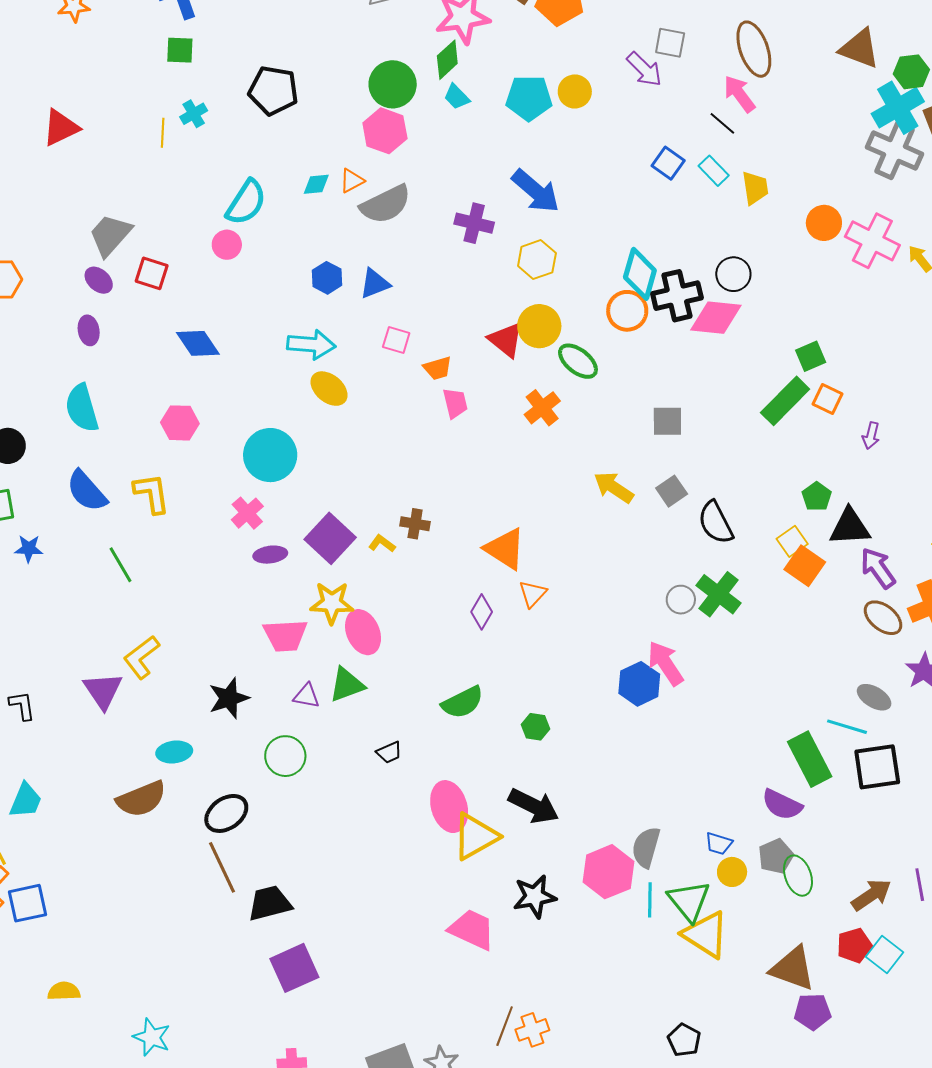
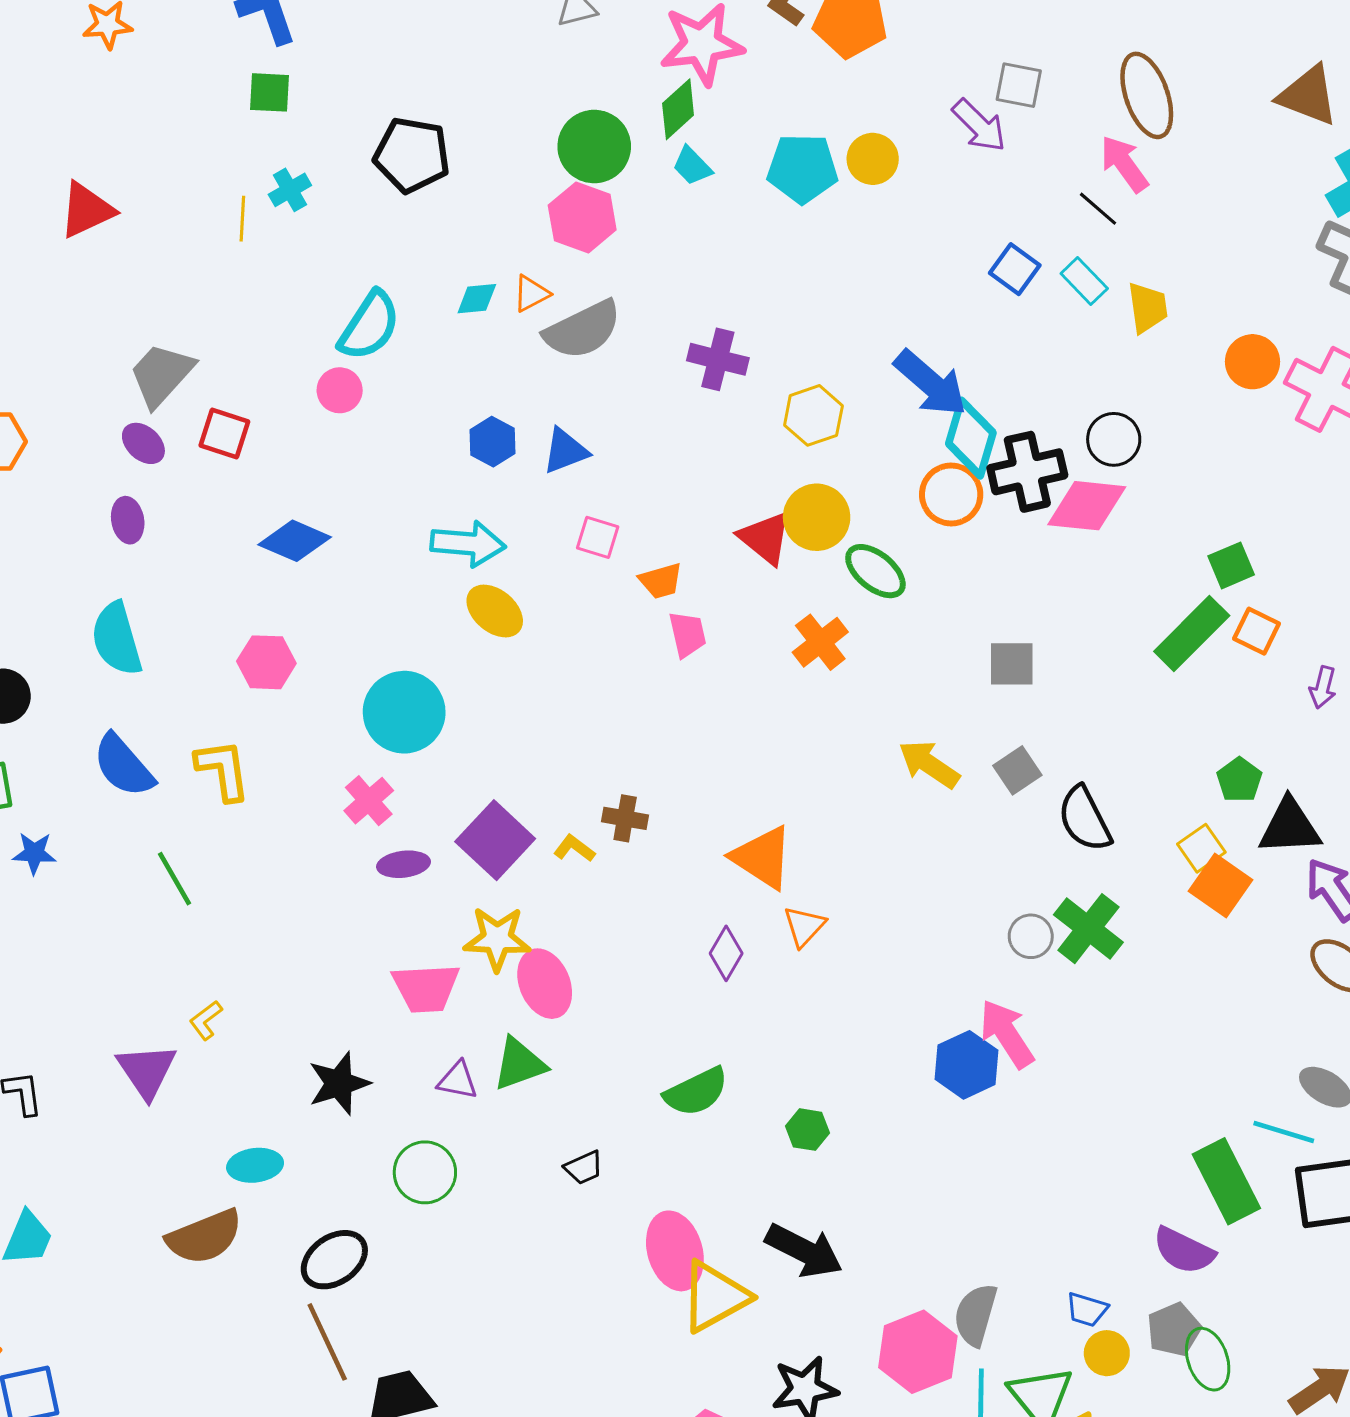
blue arrow: (536, 191) -> (931, 383), moved
blue diamond: (198, 343) -> (295, 541), turned -33
yellow L-shape: (141, 657) -> (206, 1020), size x0.6

